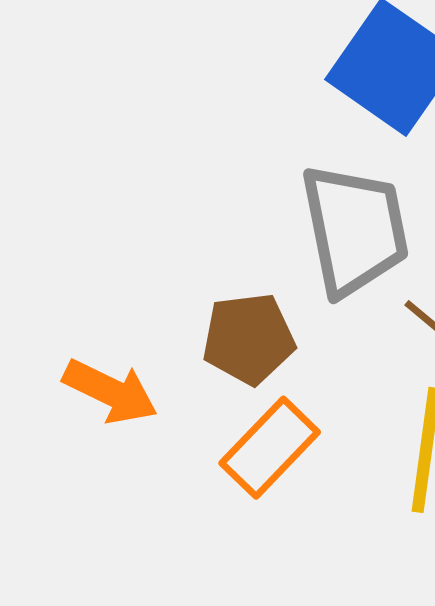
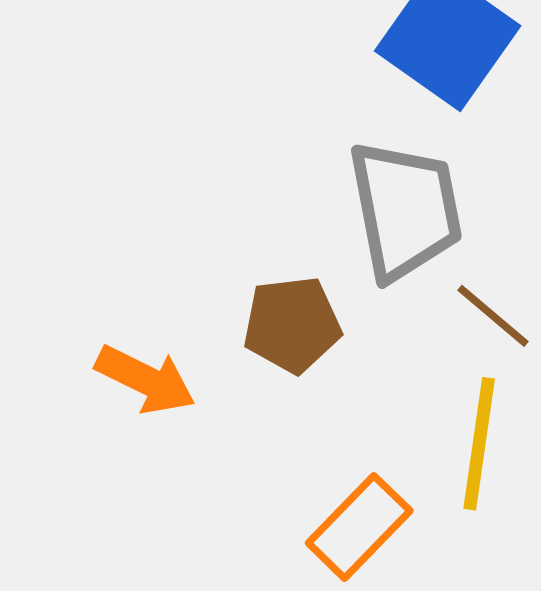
orange rectangle: (270, 448) -> (359, 527), moved

